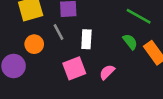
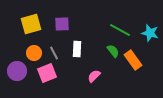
gray line: (58, 32) -> (54, 53), moved
pink square: (74, 68) -> (47, 73), moved

